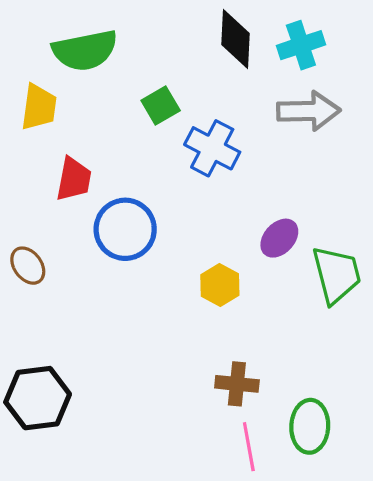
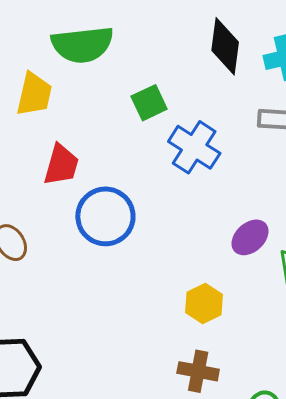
yellow hexagon: (220, 285) -> (204, 304), moved

